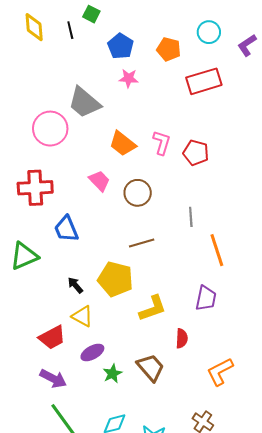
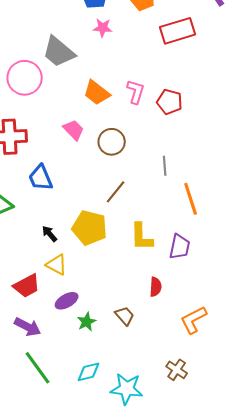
brown line: (142, 243) -> (116, 192), turned -35
yellow L-shape: (153, 308) -> (142, 237), moved, turned 108
brown trapezoid: (151, 368) -> (125, 316), size x0.7

